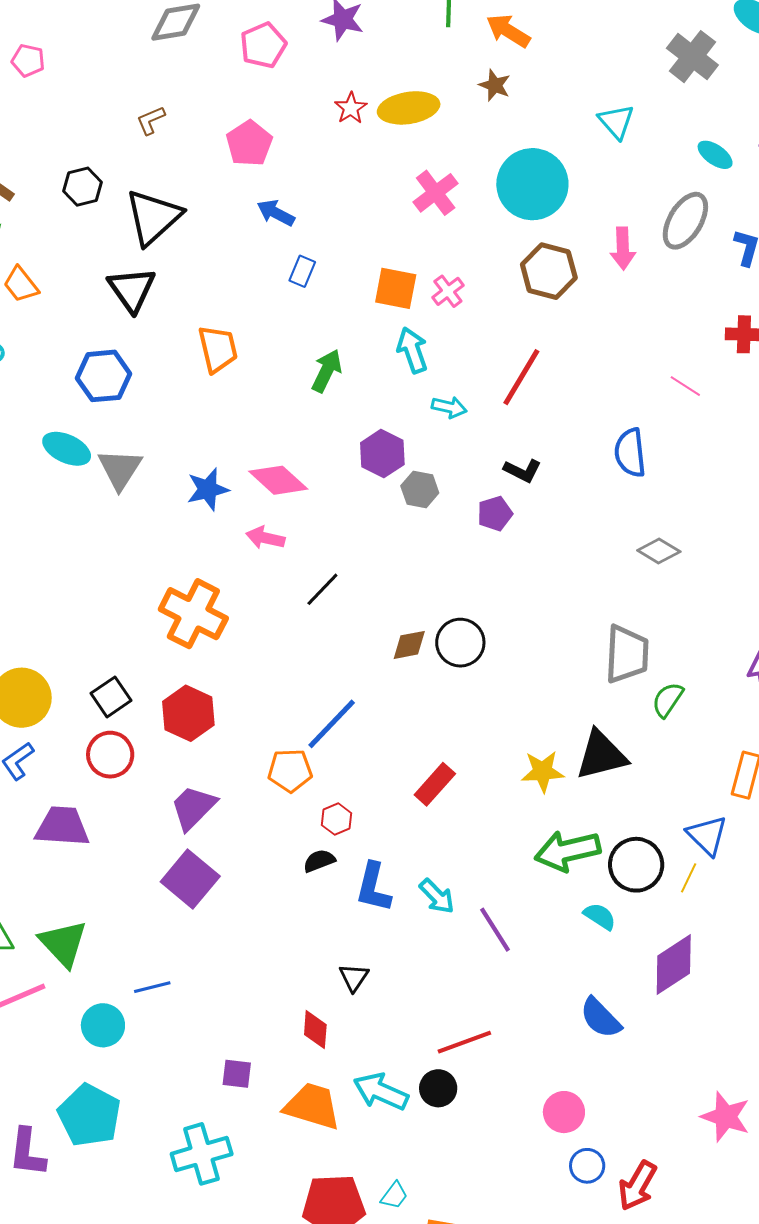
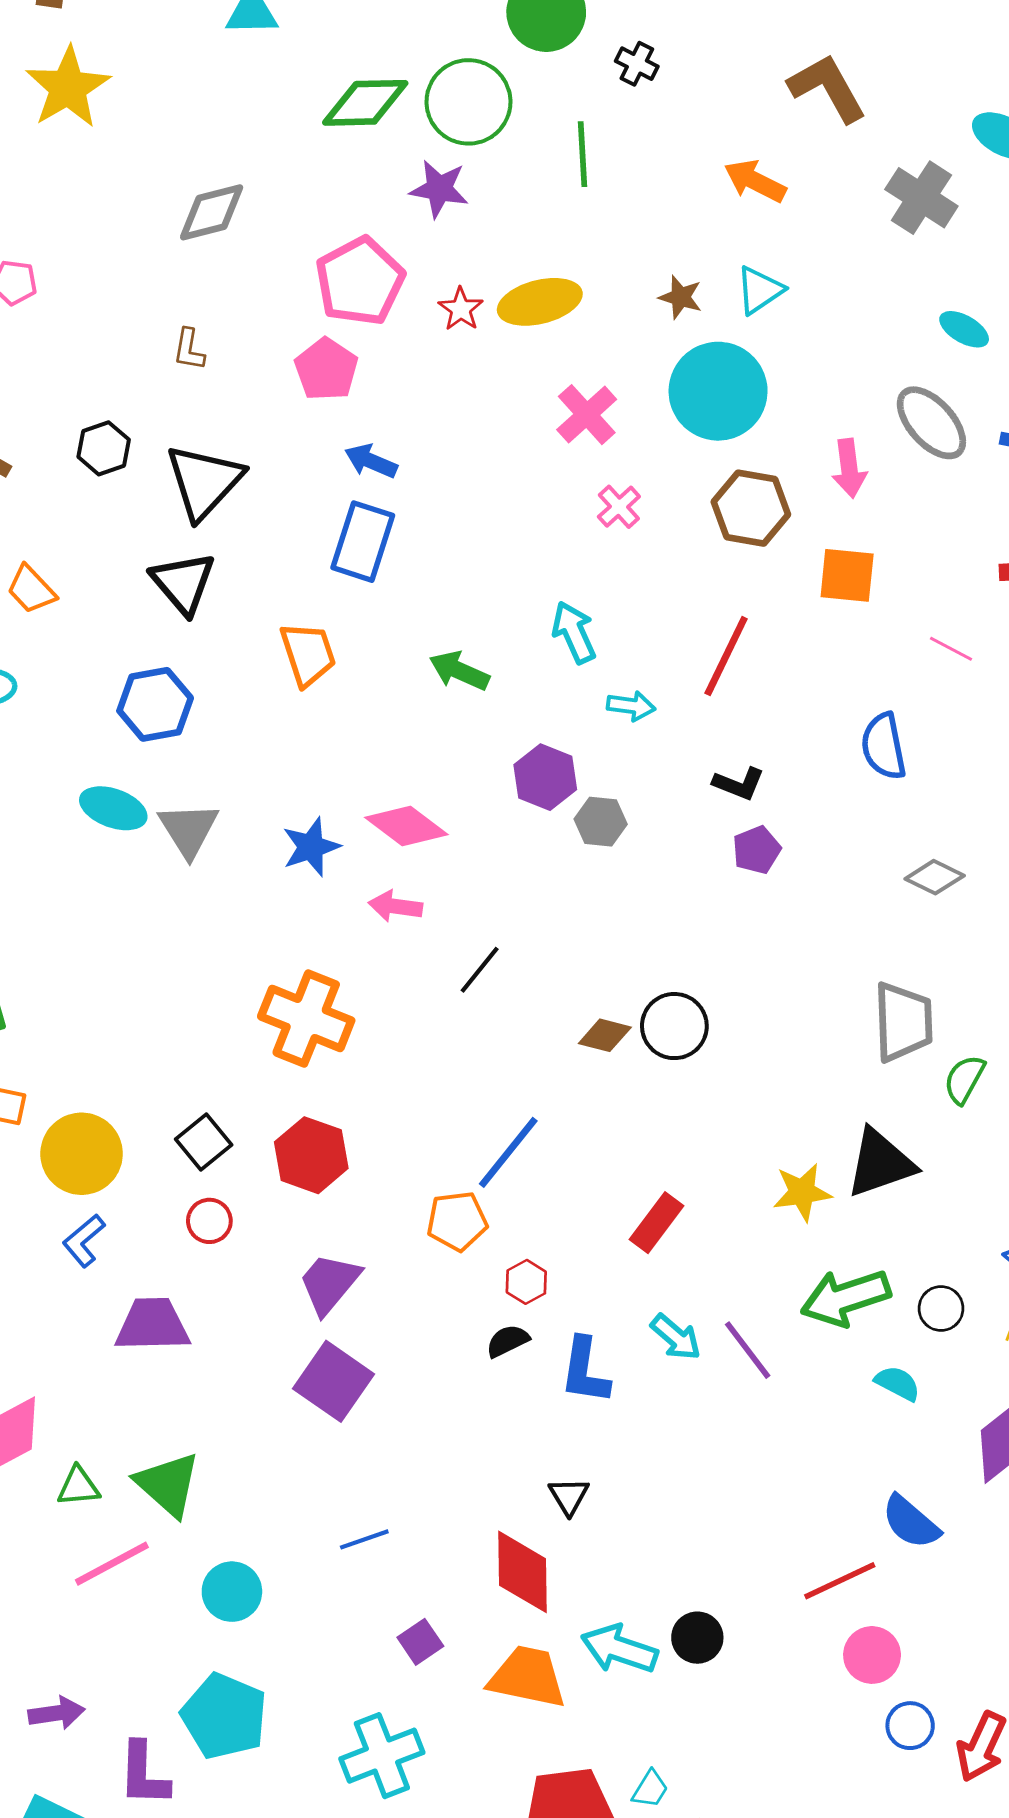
orange arrow: (508, 31) -> (755, 181), moved
pink pentagon: (263, 45) -> (360, 281), moved, size x1.4
brown star: (495, 85) -> (681, 297), moved
brown L-shape: (151, 120) -> (189, 349), turned -52
cyan triangle: (616, 122) -> (760, 290), moved, turned 42
gray ellipse: (685, 221) -> (931, 423), turned -68
blue rectangle: (302, 271) -> (363, 542), moved, size x1.8
orange square: (396, 288) -> (847, 575), moved
pink cross: (448, 291) -> (619, 507), moved
green arrow: (327, 371) -> (459, 671), turned -87
purple pentagon: (495, 514) -> (757, 850), moved
brown diamond: (409, 645) -> (605, 1035), turned 30
red circle: (110, 755) -> (209, 1221), size x0.7
black circle: (636, 865) -> (941, 1308), size x0.6
cyan arrow: (437, 896) -> (676, 1337), moved
purple line: (495, 930) -> (748, 1350), moved
blue line: (152, 987) -> (364, 1539), moved
red diamond: (315, 1030) -> (523, 1572), size x1.6
red line: (464, 1042) -> (840, 1581), moved
purple square: (237, 1074) -> (420, 1642), turned -36

